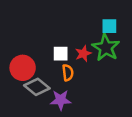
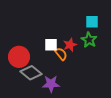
green star: (106, 48) -> (89, 40), size x0.7
orange semicircle: (68, 73) -> (61, 54), moved, turned -32

